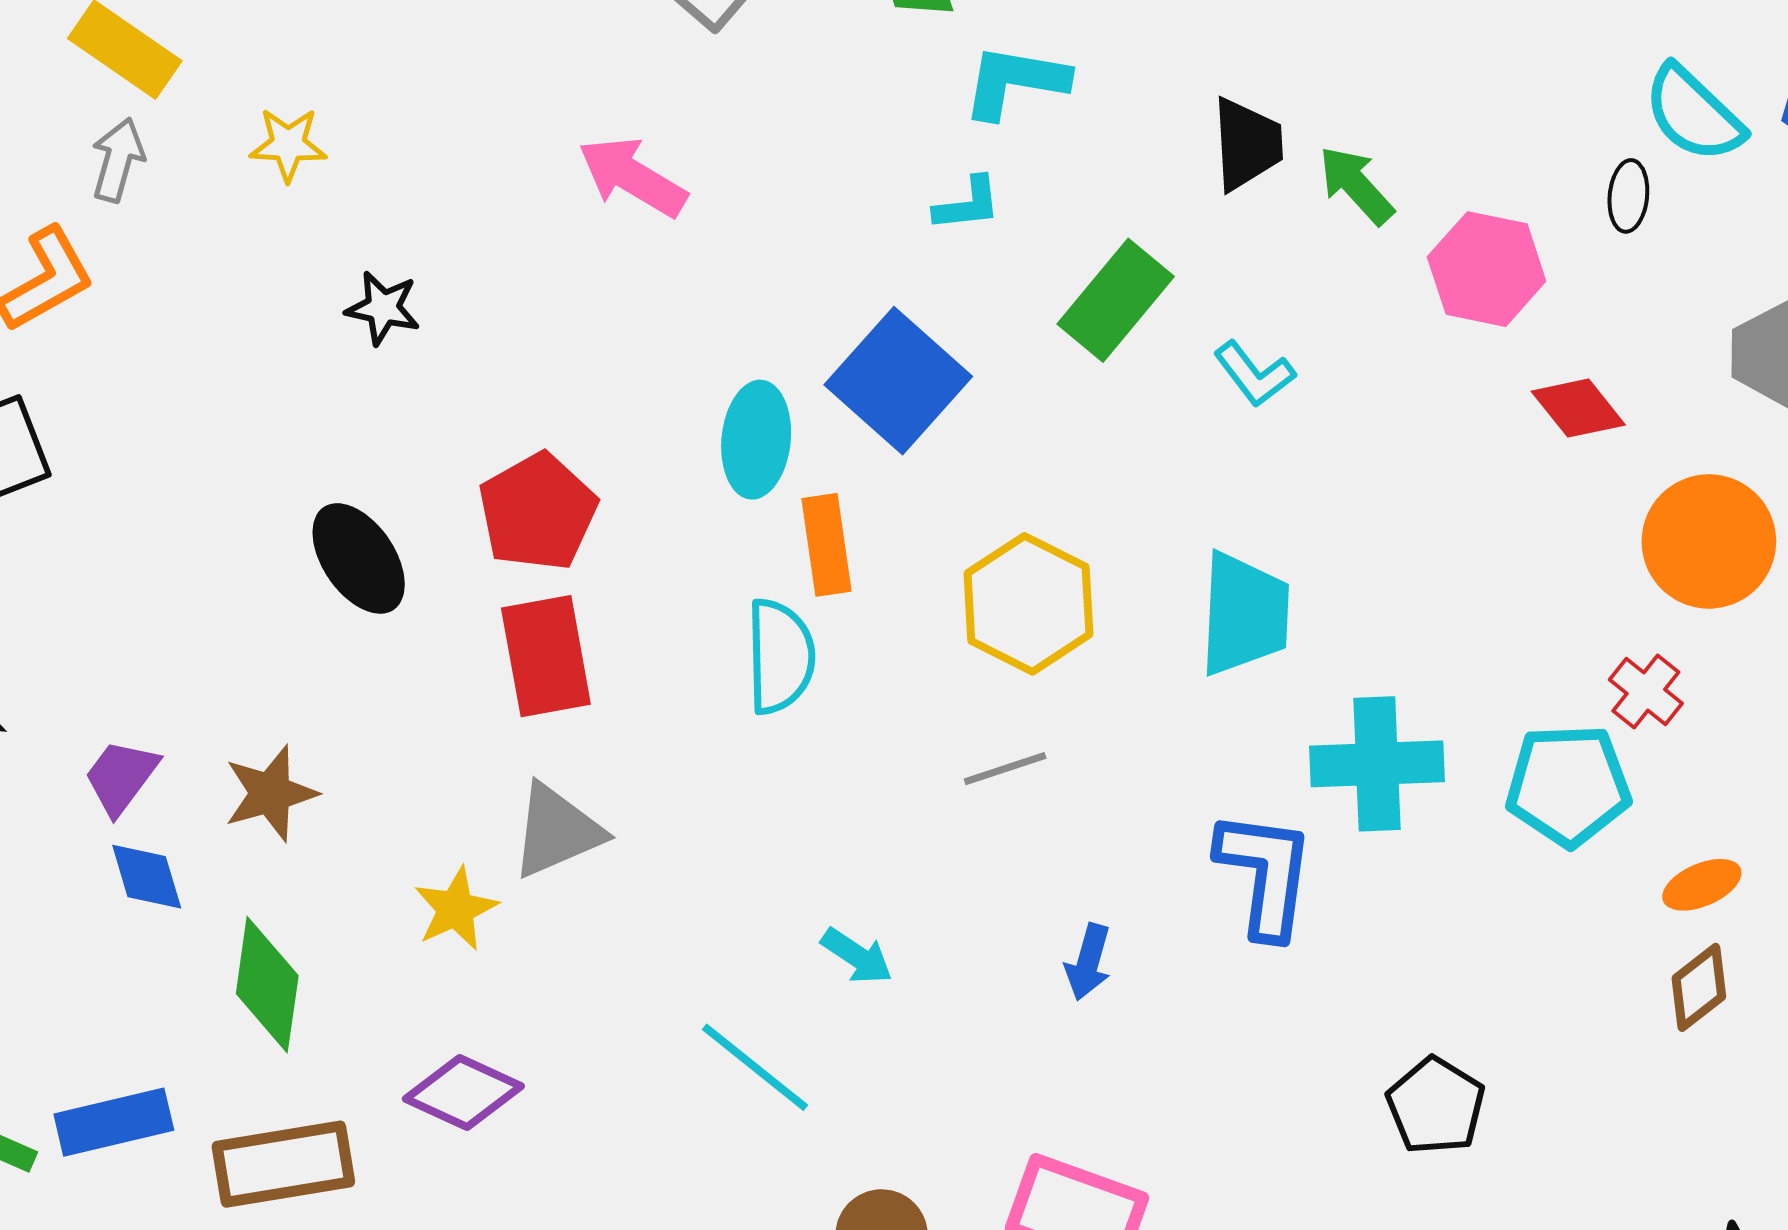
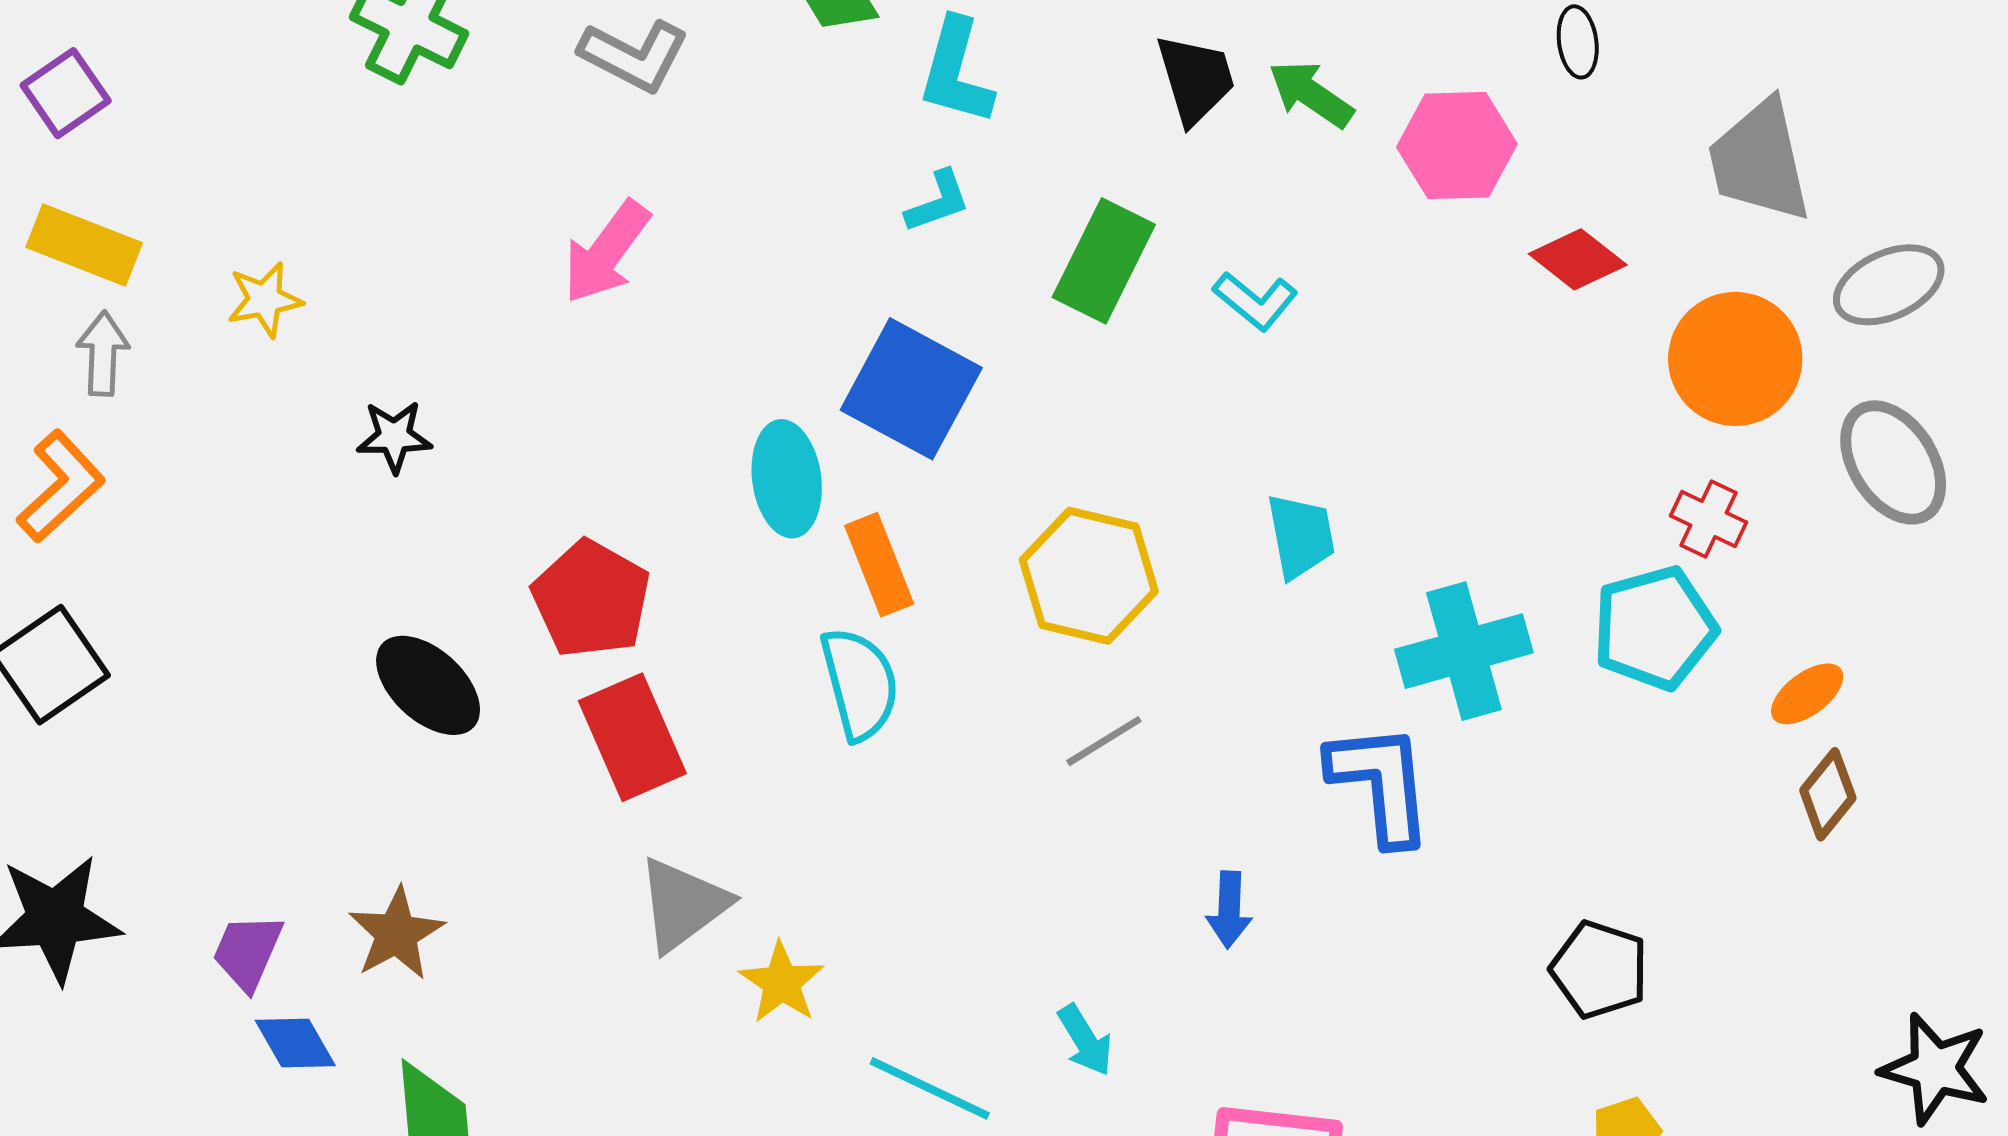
cyan L-shape: (1015, 82) -> (956, 72), turned -71
pink arrow: (633, 177) -> (606, 252), turned -71
cyan trapezoid: (1244, 614) -> (1301, 536), size x0.7
yellow star: (456, 909) -> (782, 983), moved
cyan arrow: (857, 956) -> (1085, 1040), moved, turned 38

